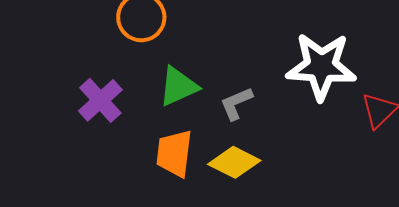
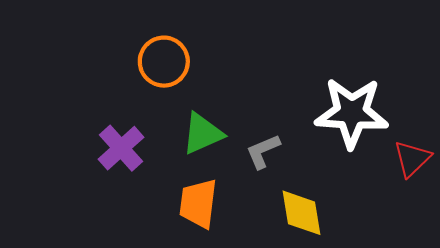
yellow diamond: (234, 162) -> (302, 213), moved, turned 54

